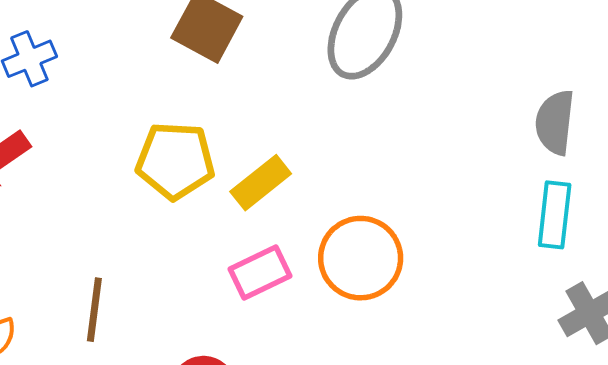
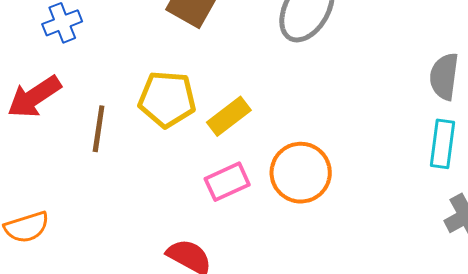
brown line: (94, 310) -> (99, 129), moved

